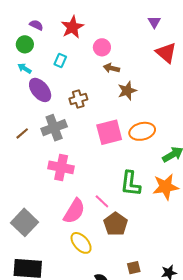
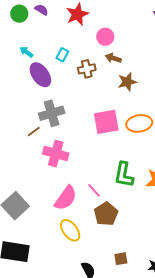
green circle: (25, 44) -> (19, 14), moved
cyan rectangle: (60, 60) -> (62, 55), moved
brown cross: (78, 99) -> (87, 69), moved
brown line: (22, 133) -> (34, 131), moved

